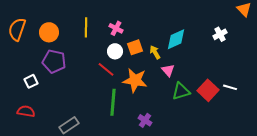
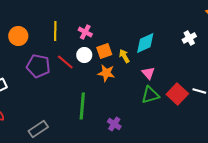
purple pentagon: (54, 61) -> (38, 66), moved
red line: (106, 69) -> (65, 62), moved
pink triangle: (168, 70) -> (148, 73), moved
orange star: (135, 80) -> (106, 73), moved, size x0.7

